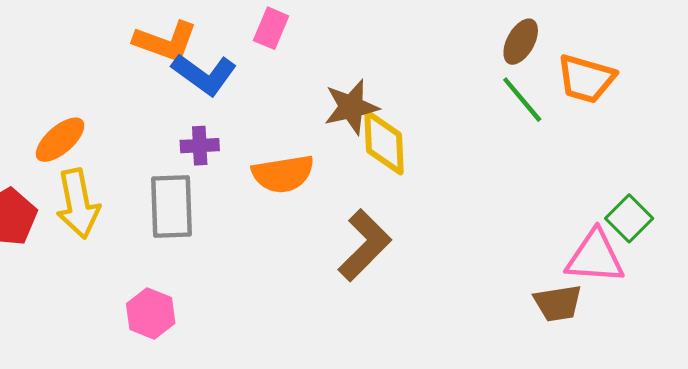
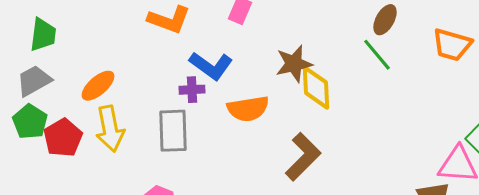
brown ellipse: (521, 42) -> (385, 20), moved
blue L-shape: (204, 74) -> (211, 66), moved
green line: (522, 100) -> (377, 55), moved

